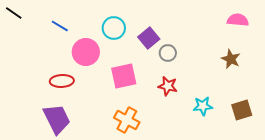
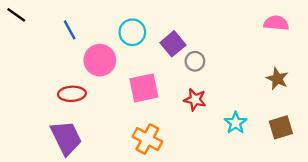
blue line: (60, 26) -> (70, 30), turned 30
brown star: (231, 59) -> (277, 79), moved
cyan star: (203, 106) -> (236, 123), turned -30

